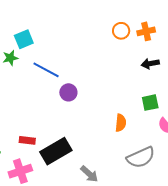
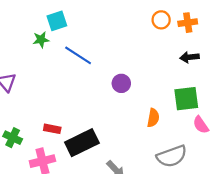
purple circle: (68, 92) -> (121, 83), moved
green square: (150, 103) -> (186, 99), size x1.4

